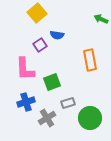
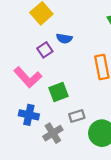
pink L-shape: (25, 69) -> (28, 77), turned -40
blue cross: (26, 102) -> (29, 115), turned 30

